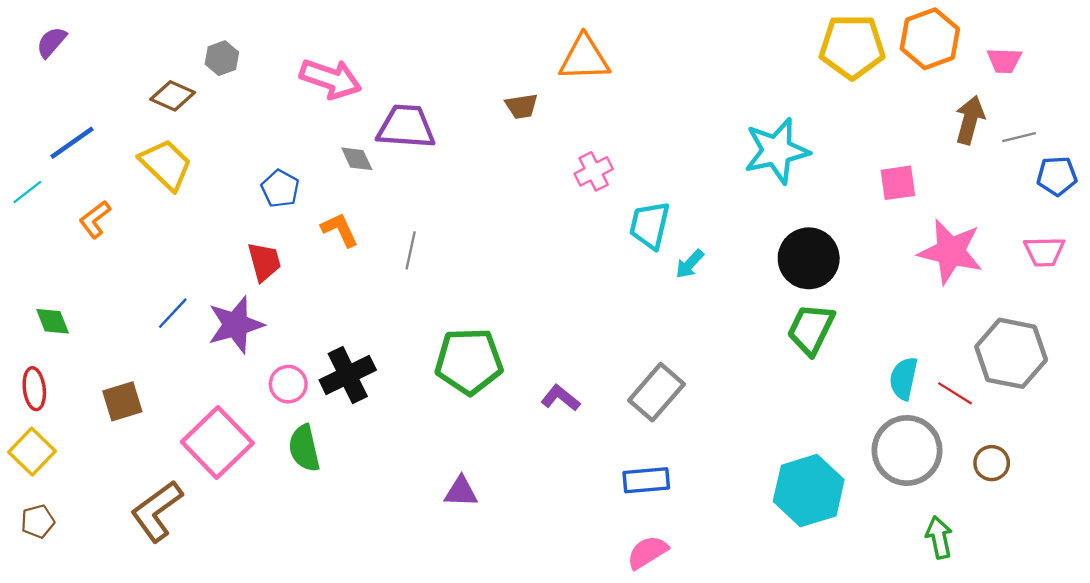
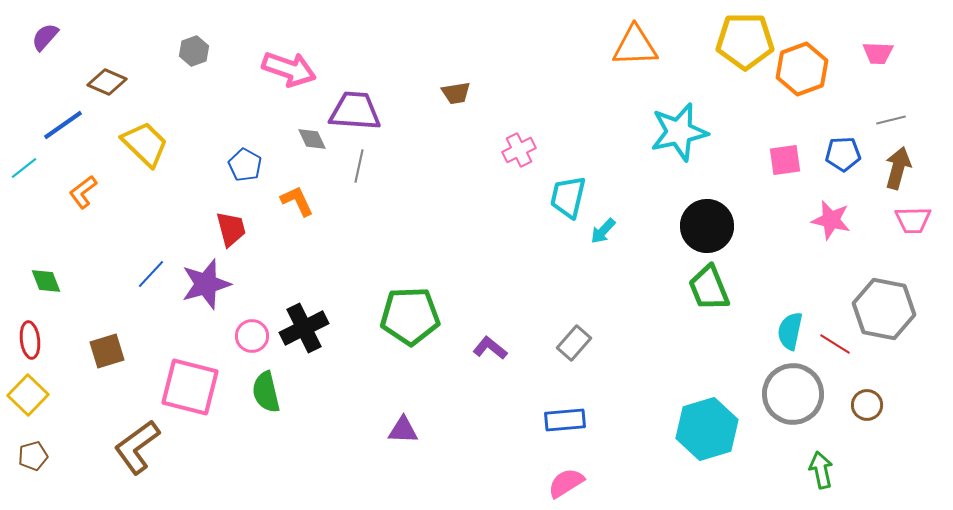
orange hexagon: (930, 39) -> (802, 69), moved
orange triangle: (584, 58) -> (635, 46), moved
brown diamond: (173, 96) -> (107, 82), moved
brown arrow: (970, 120) -> (898, 168), moved
blue pentagon: (1057, 176) -> (843, 154), moved
gray line: (411, 250) -> (359, 166), moved
pink star: (950, 251) -> (831, 220), size x0.7
green trapezoid: (811, 329) -> (709, 288), turned -48
gray rectangle: (657, 392) -> (574, 343), size x0.7
pink square: (217, 442) -> (190, 387), turned -32

